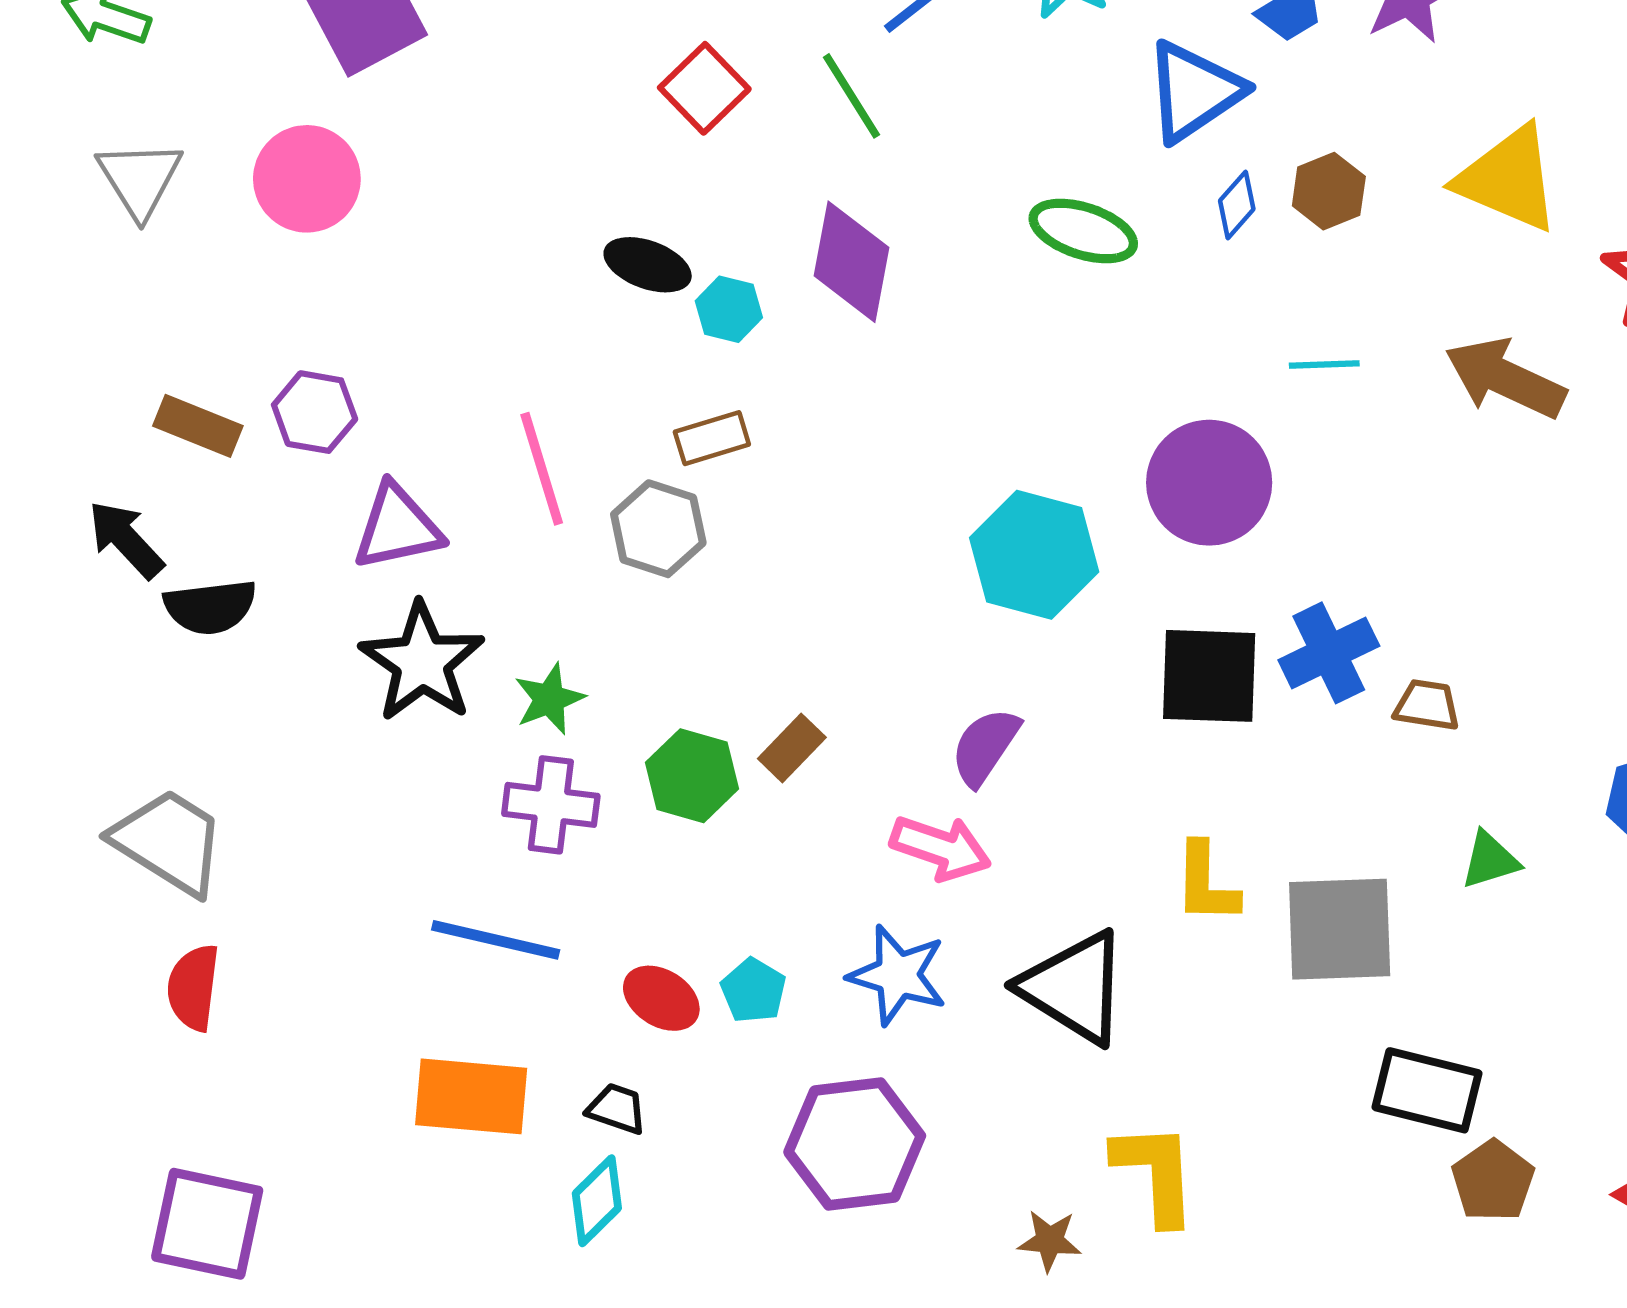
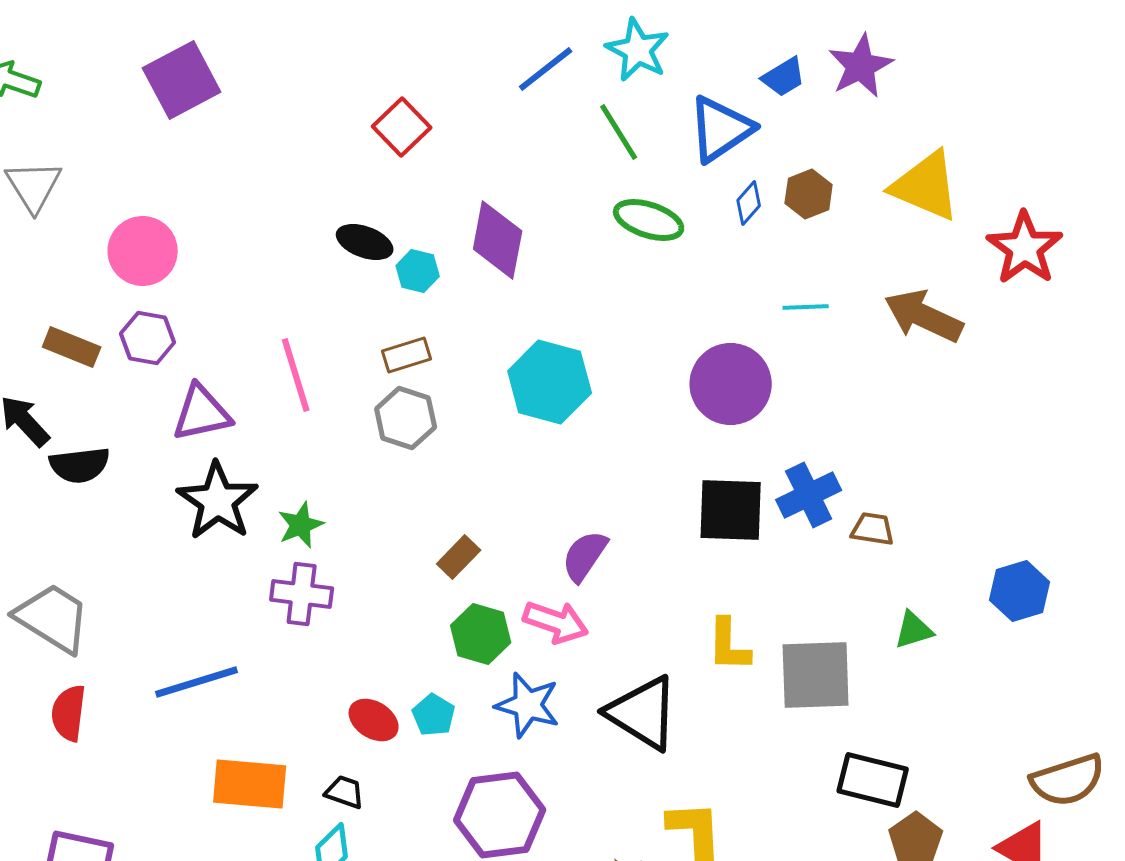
green line: (852, 96) -> (619, 132), moved
pink circle: (307, 179) -> (143, 251), moved
gray hexagon: (658, 529) -> (406, 418), moved
cyan hexagon: (1034, 555) -> (550, 382), moved
green hexagon: (692, 776) -> (481, 634), moved
blue line: (496, 940) -> (197, 682), moved, turned -30

